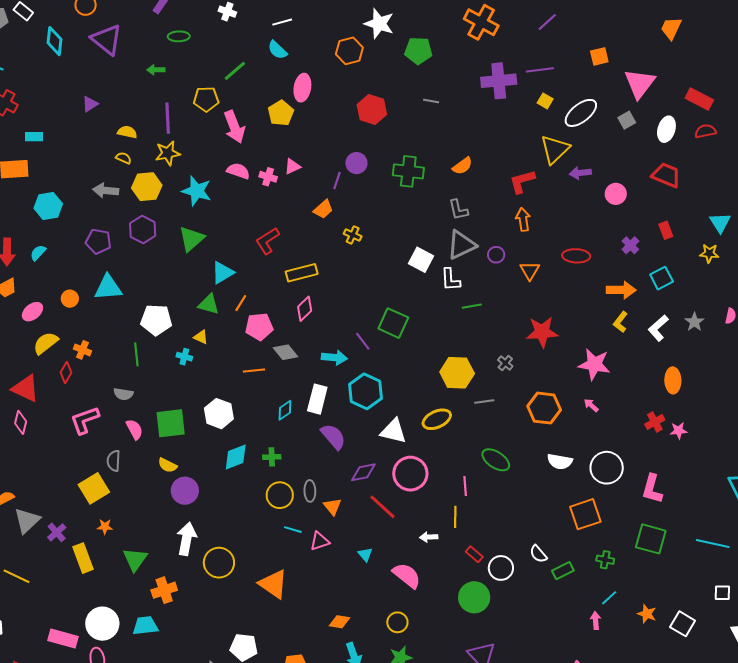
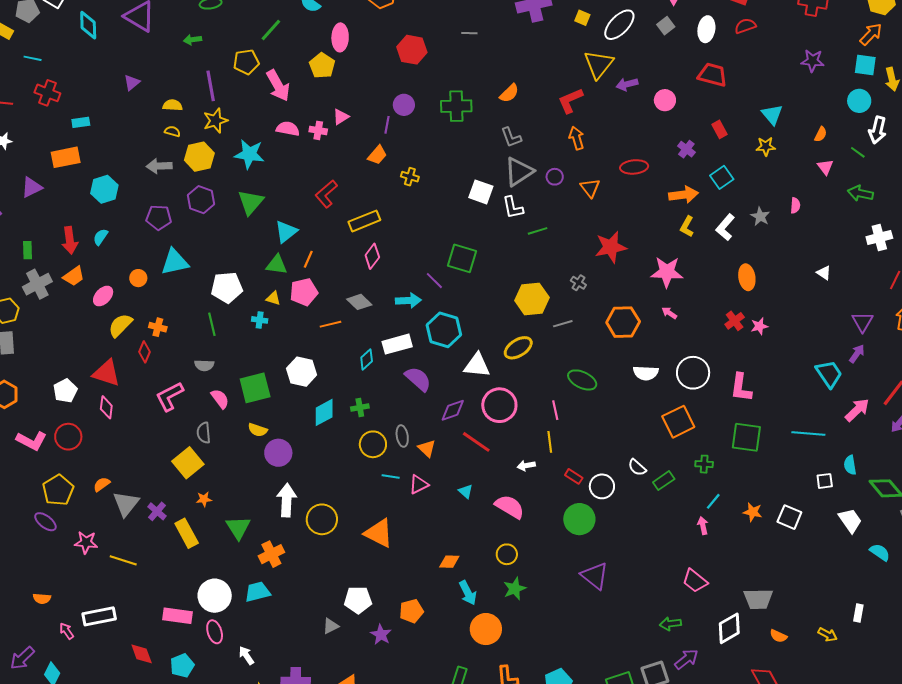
pink pentagon: (259, 327) -> (304, 292), moved
white rectangle: (317, 399) -> (397, 344), turned 68

